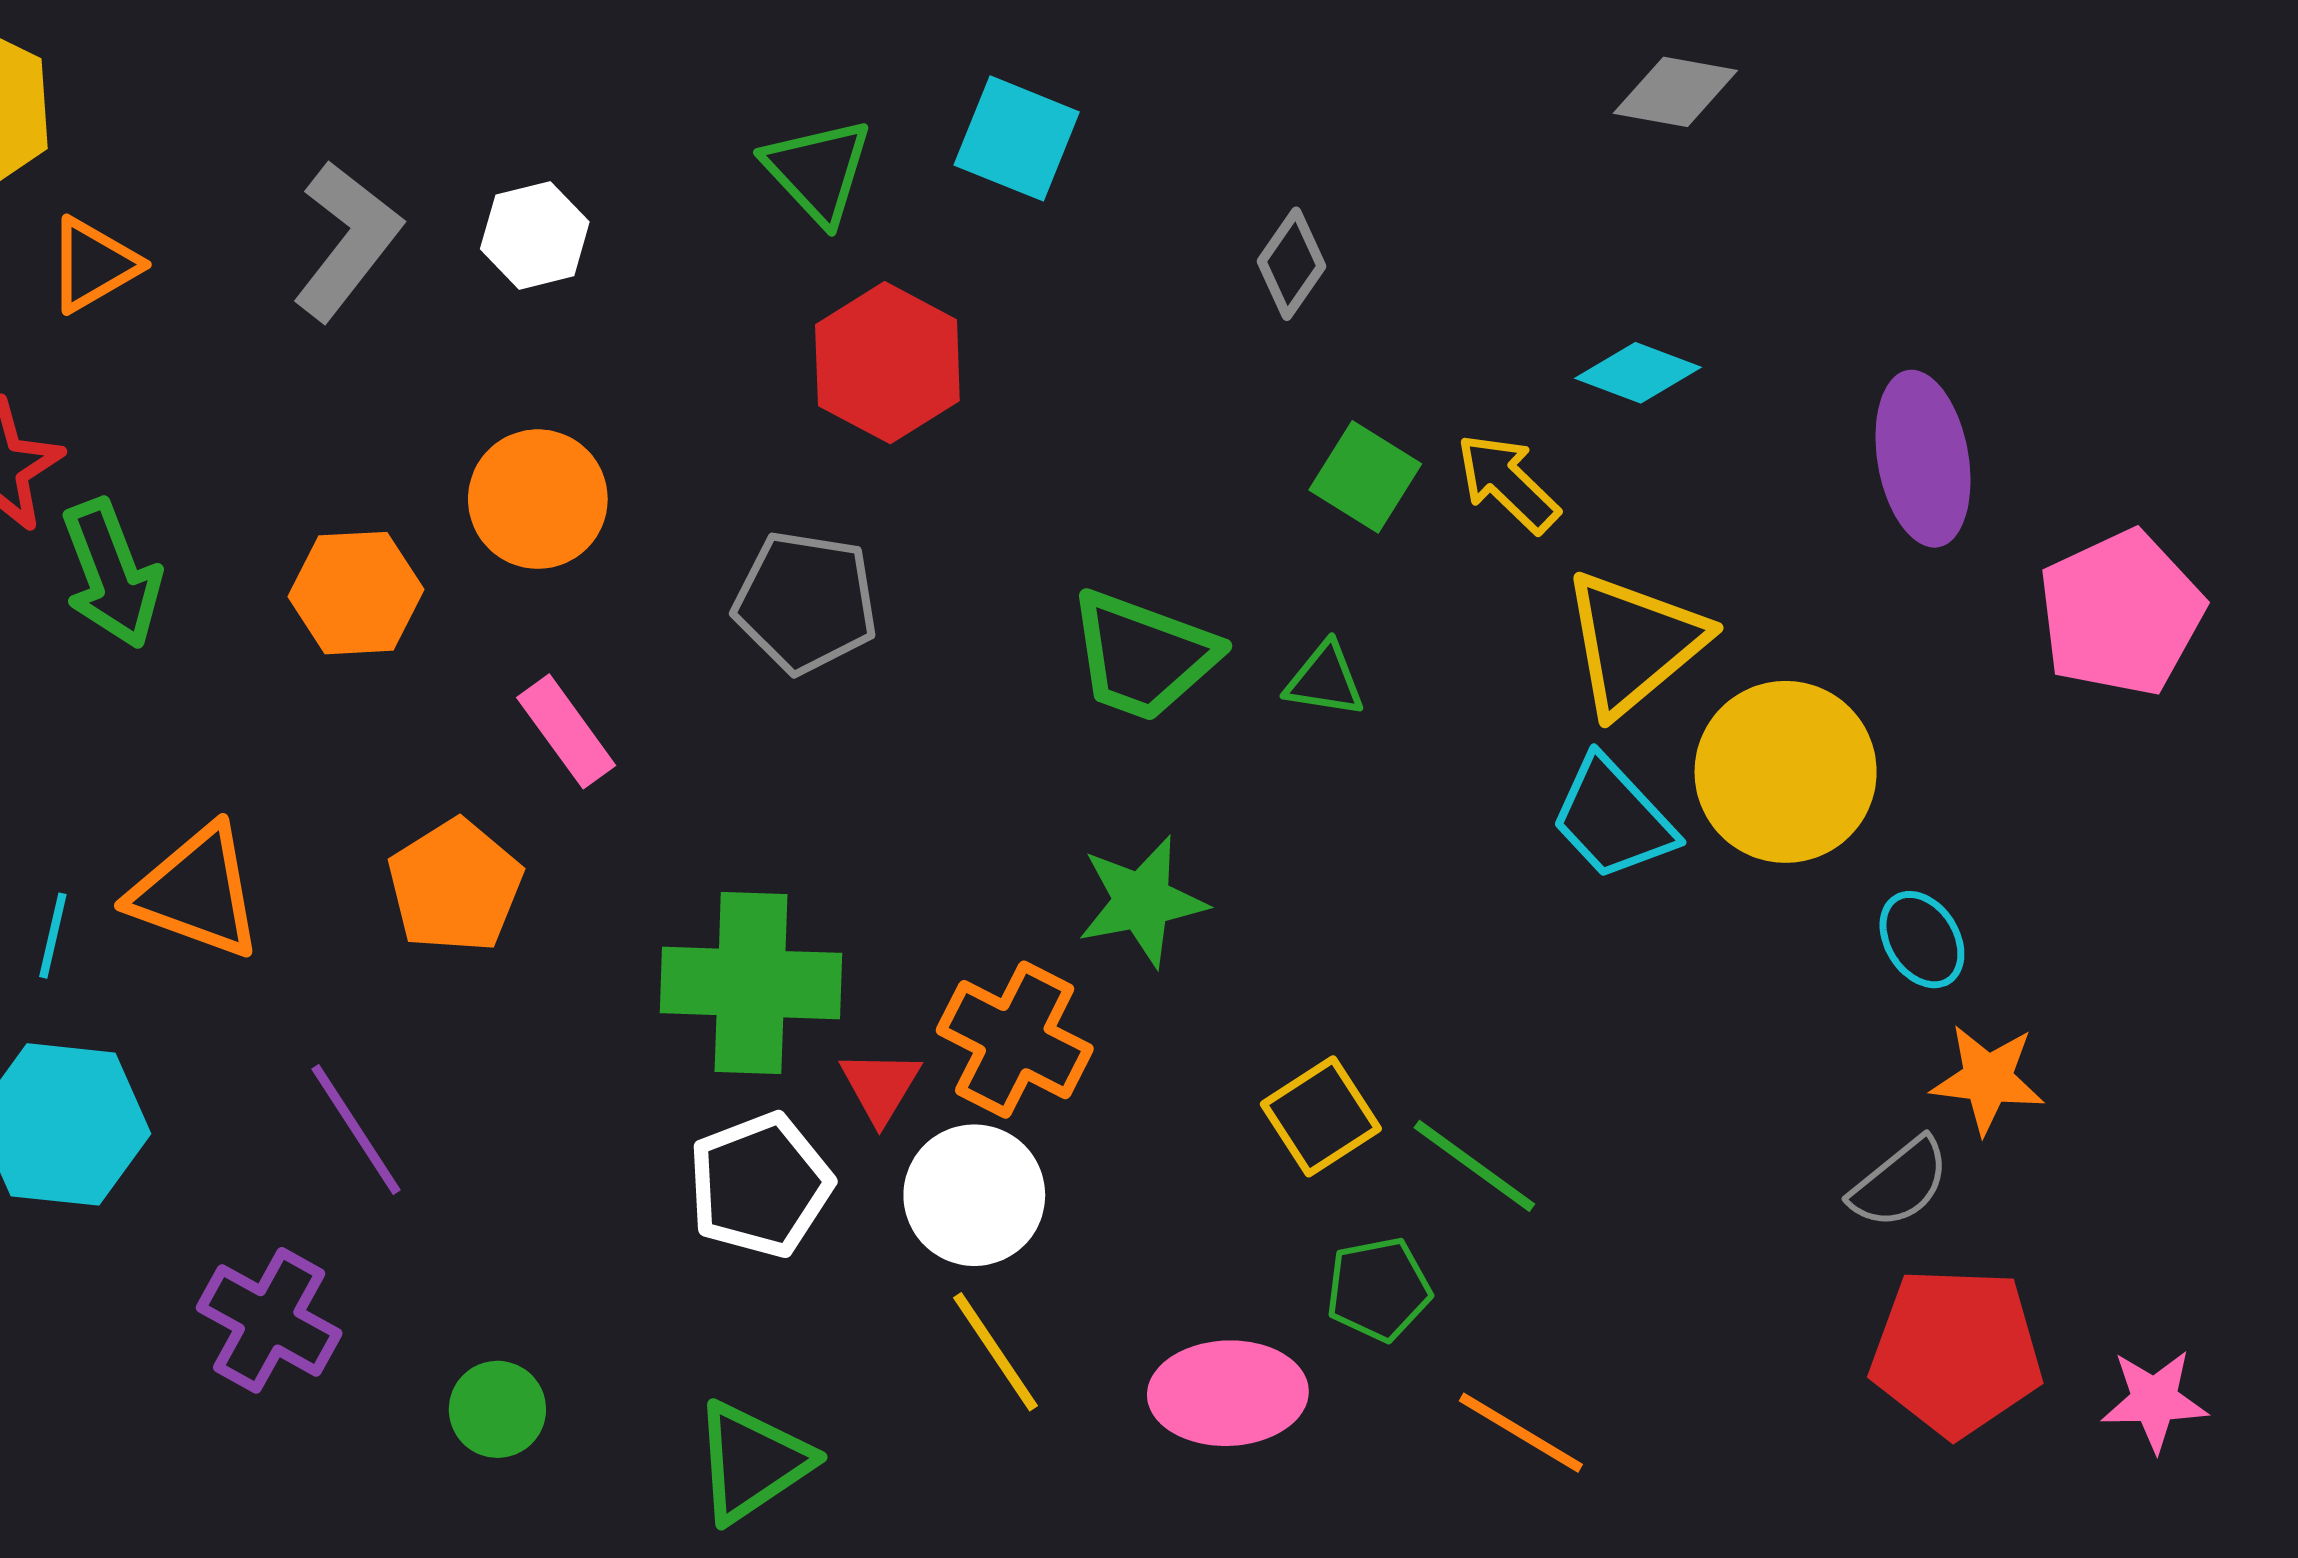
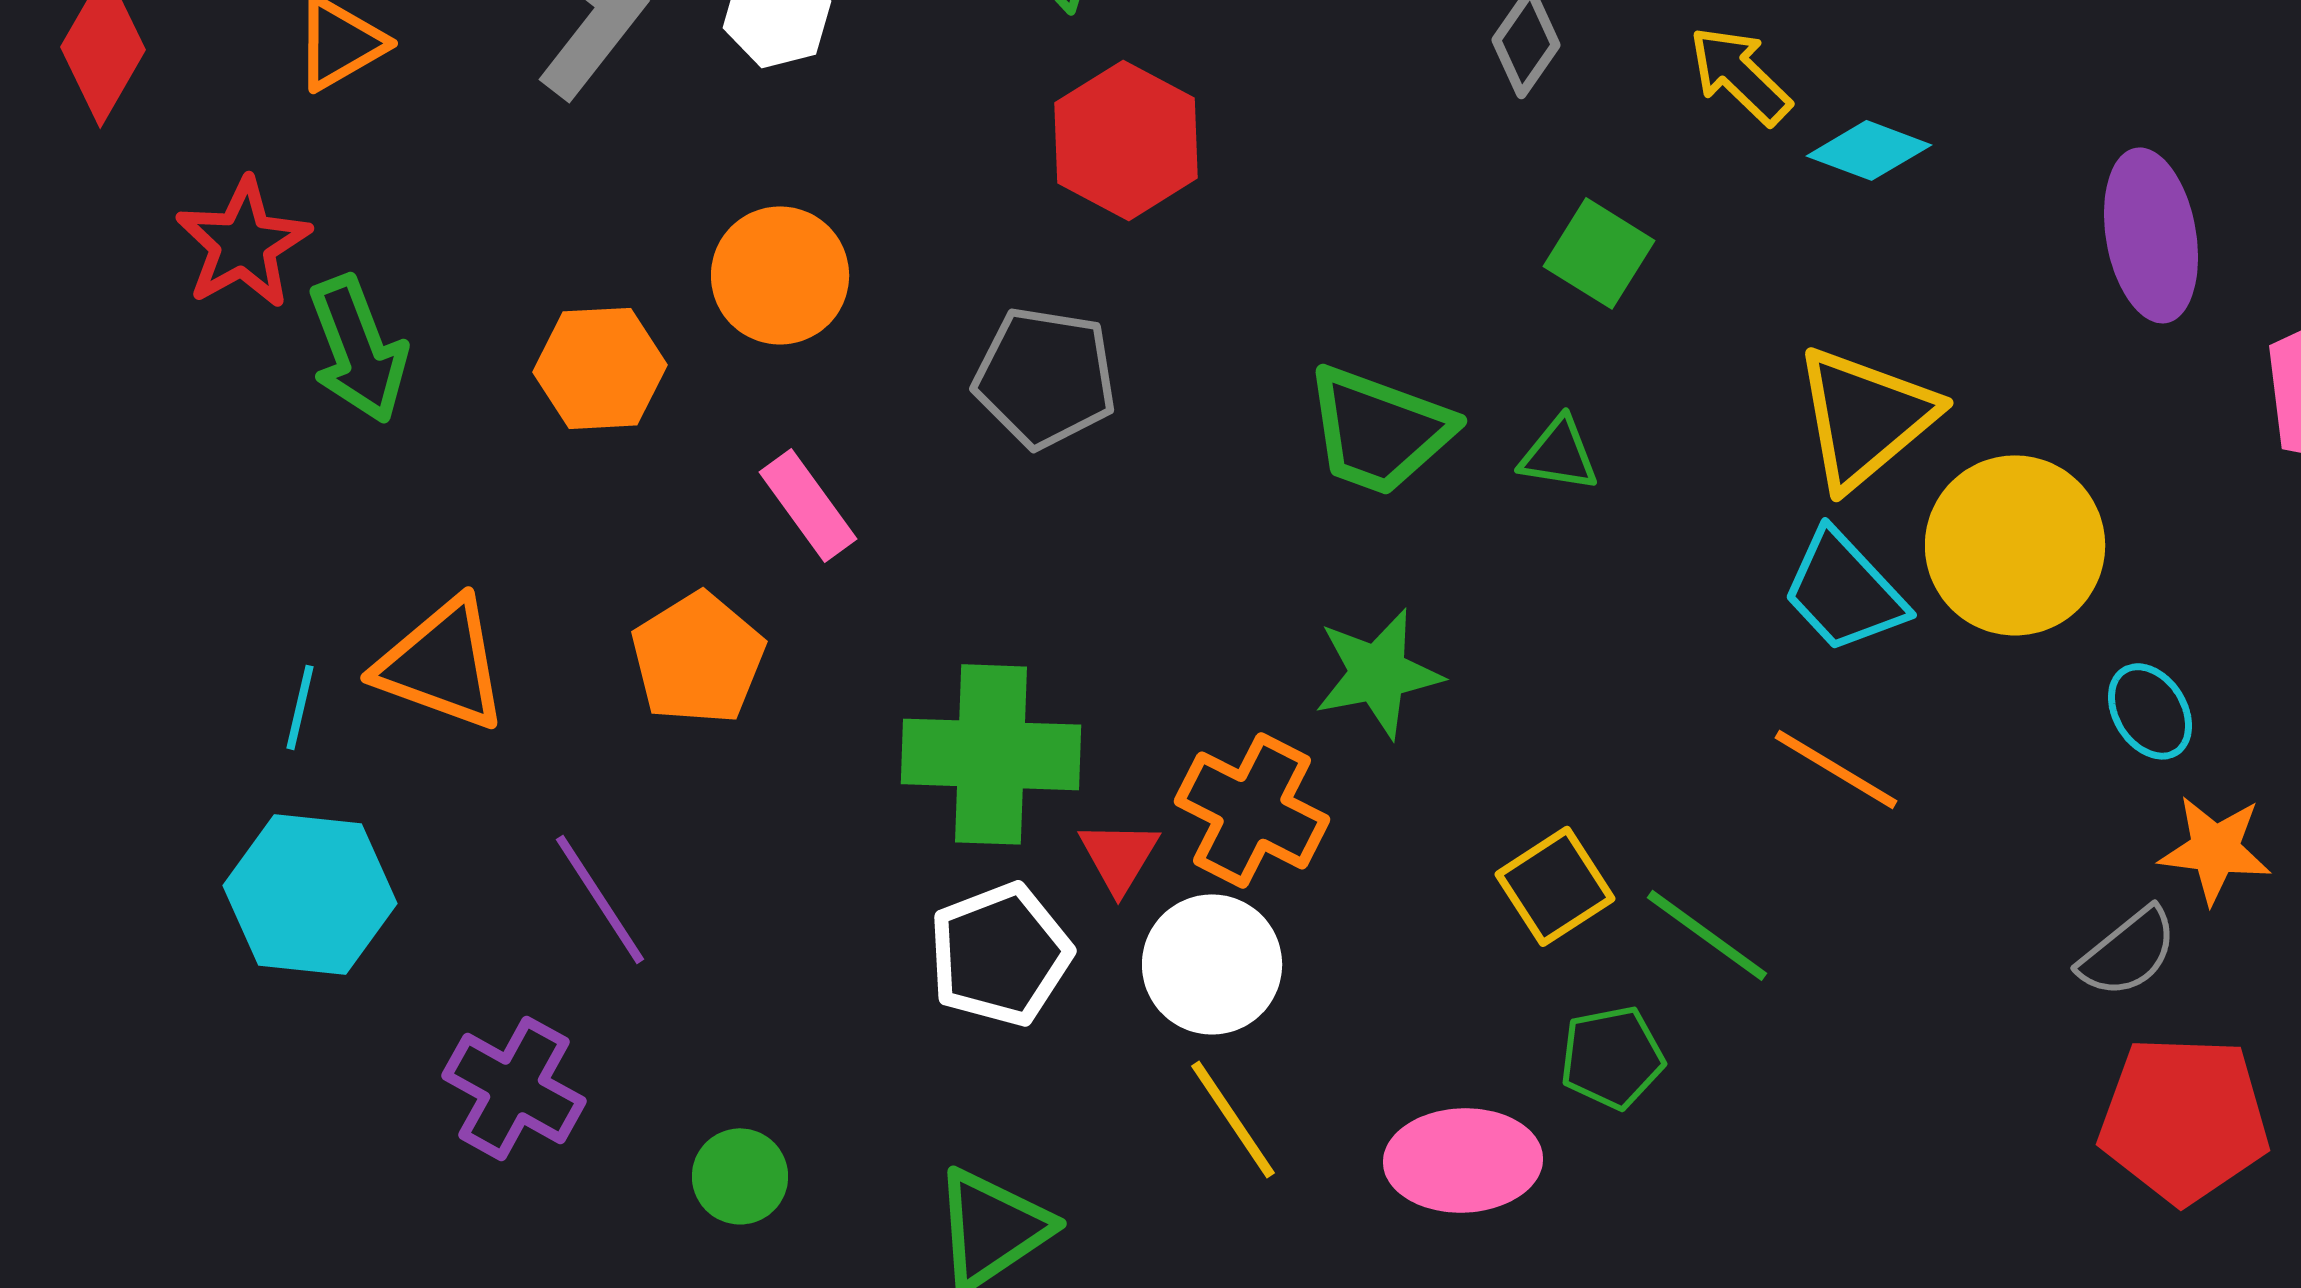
yellow arrow: (1508, 483) -> (1740, 75), moved
orange line: (1521, 1433) -> (1836, 769), moved

